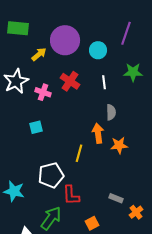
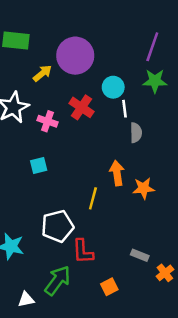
cyan circle: (98, 50) -> (113, 87), moved
green star: (133, 72) -> (155, 81), moved
gray semicircle: (111, 112) -> (136, 133), moved

